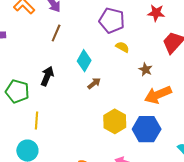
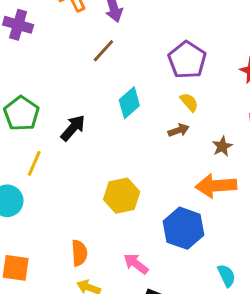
brown star: (145, 69) -> (222, 146), moved
black arrow: (47, 76) -> (73, 128), moved
brown arrow: (94, 83) -> (179, 130), moved
yellow hexagon: (115, 121) -> (122, 196), moved

